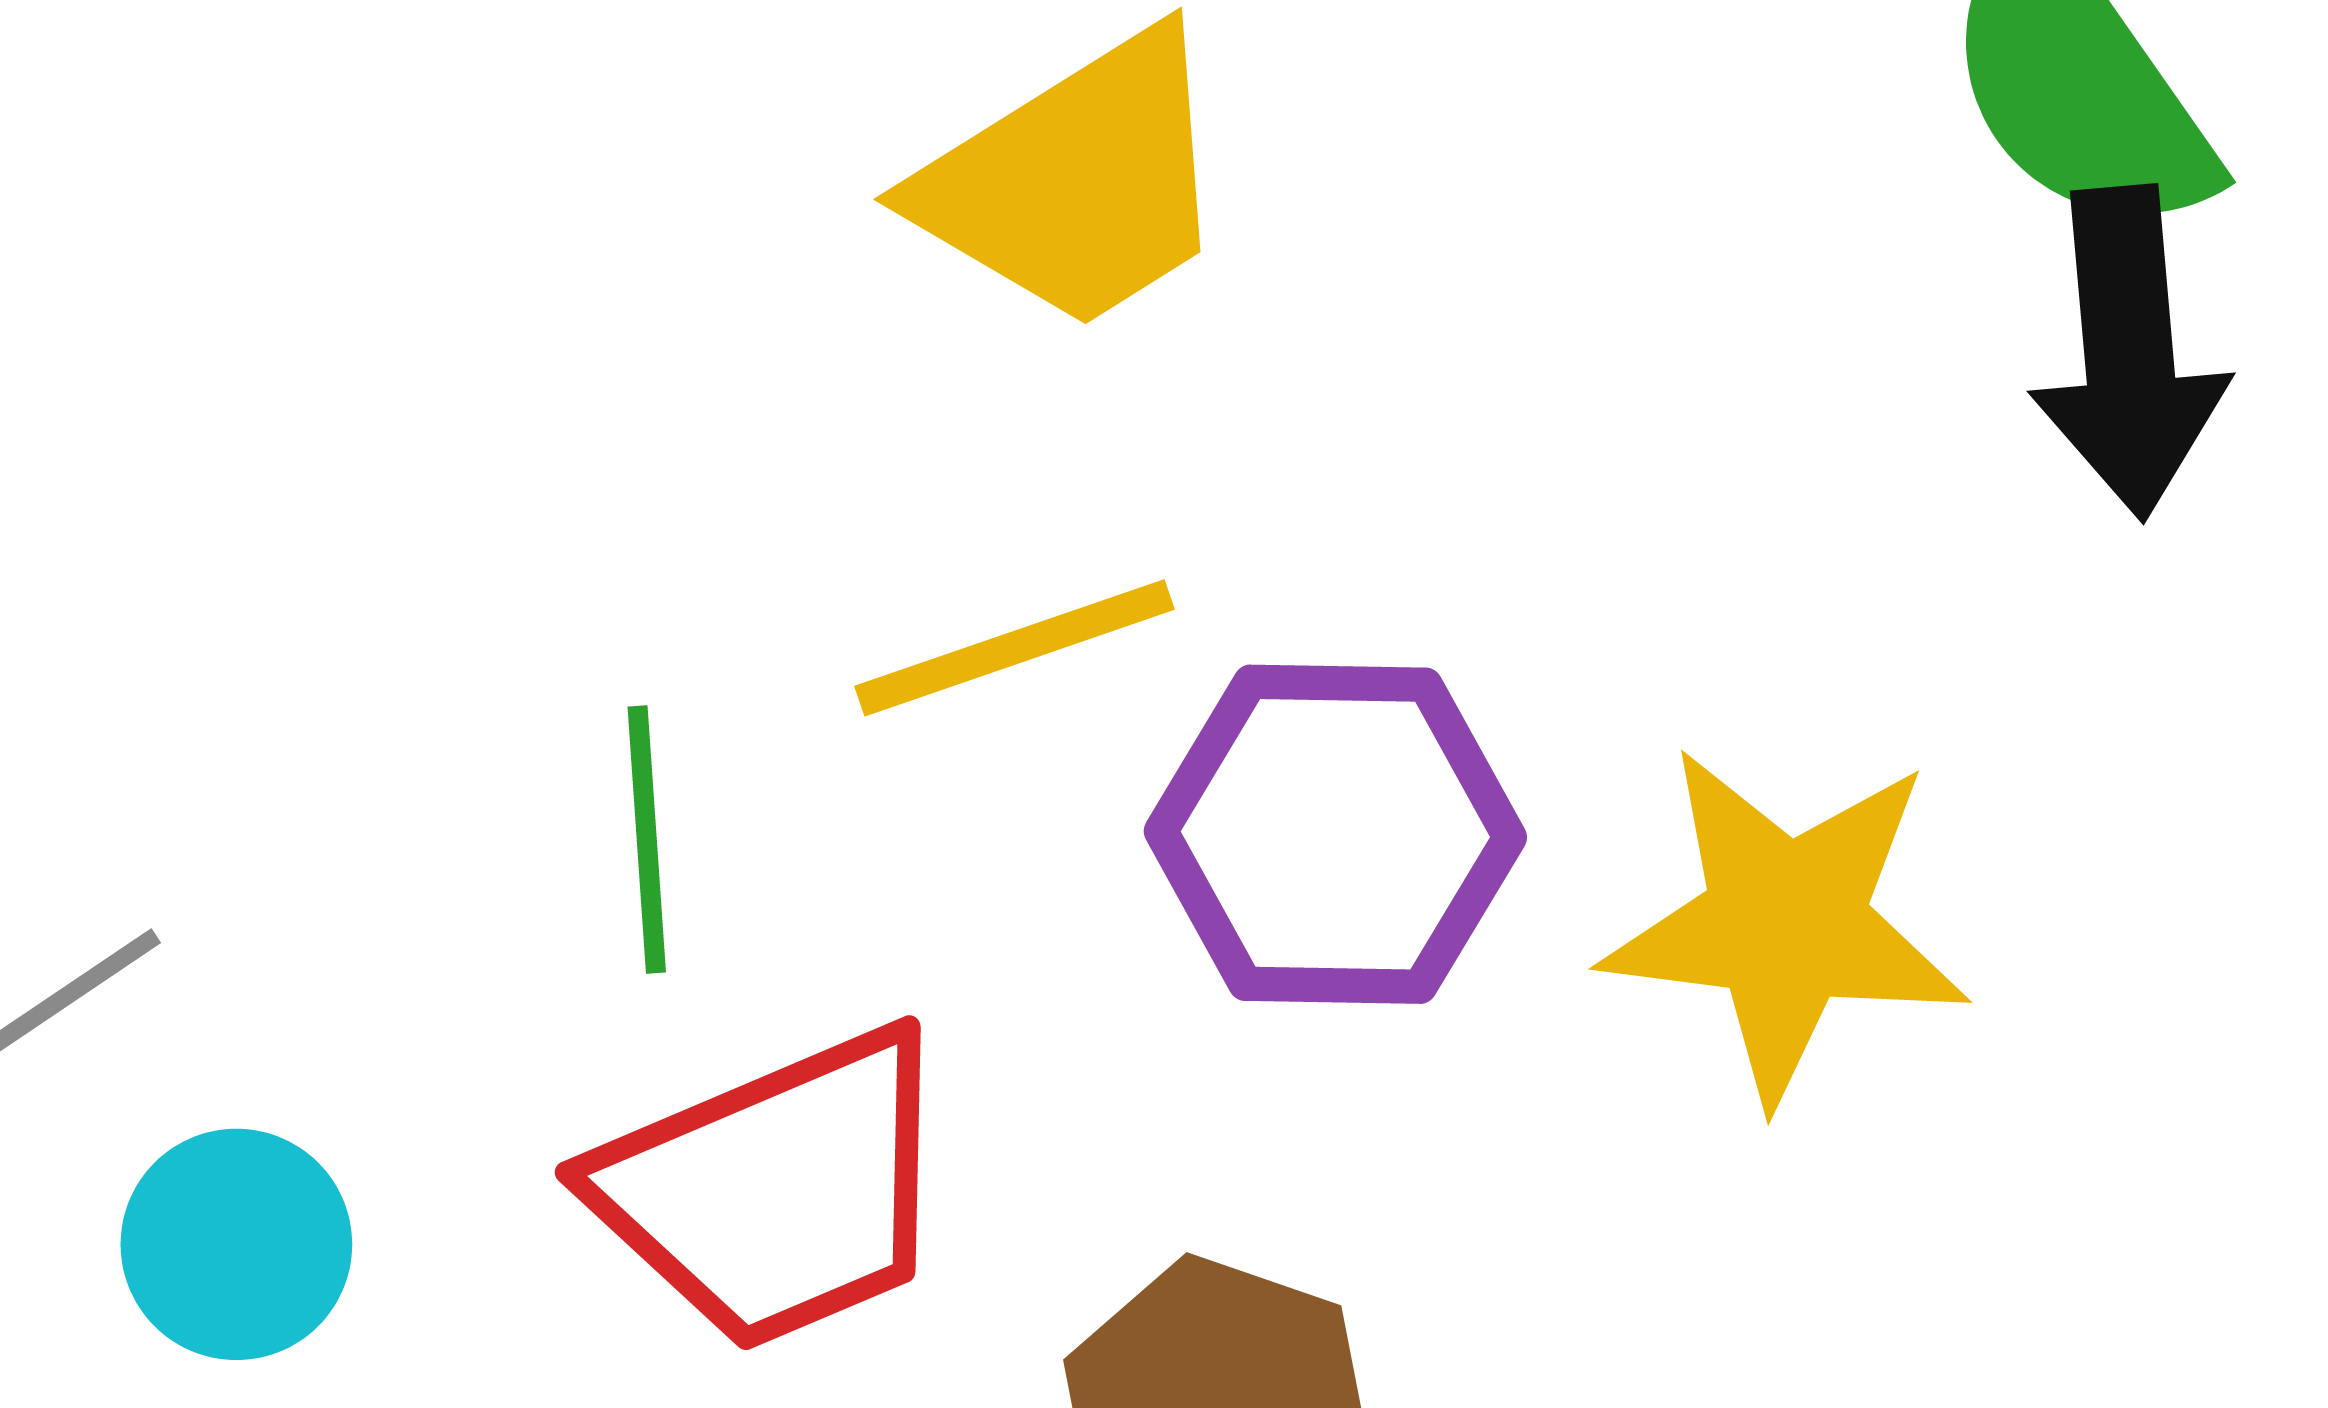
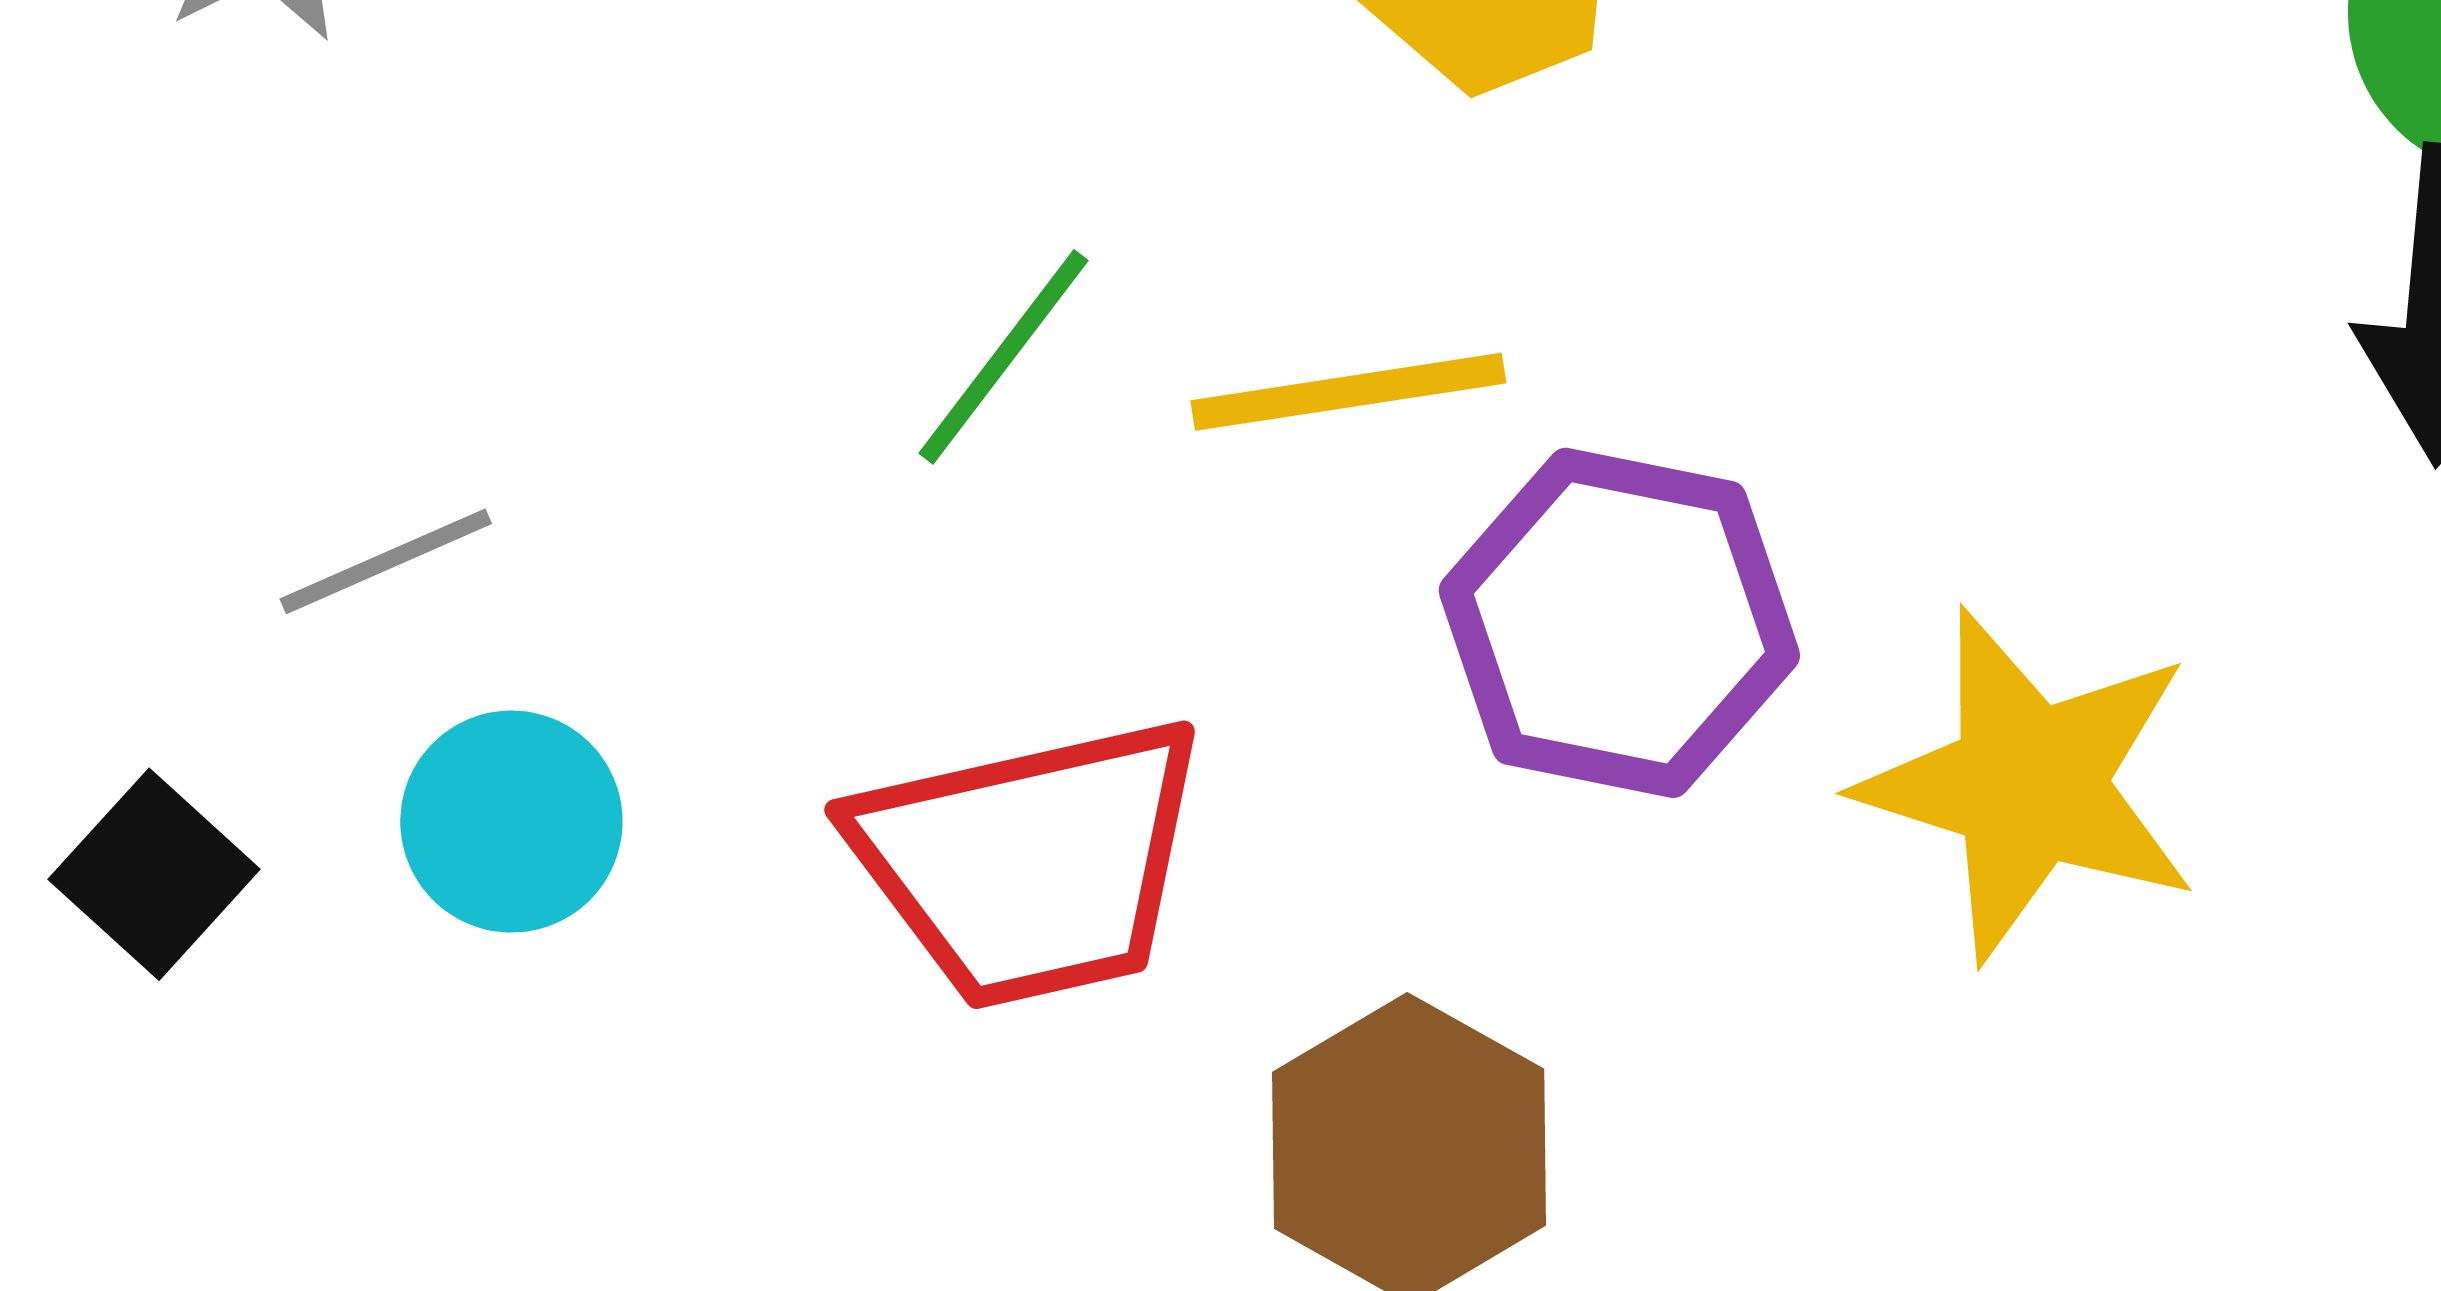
green line: (647, 839) -> (1003, 357), moved, turned 31

